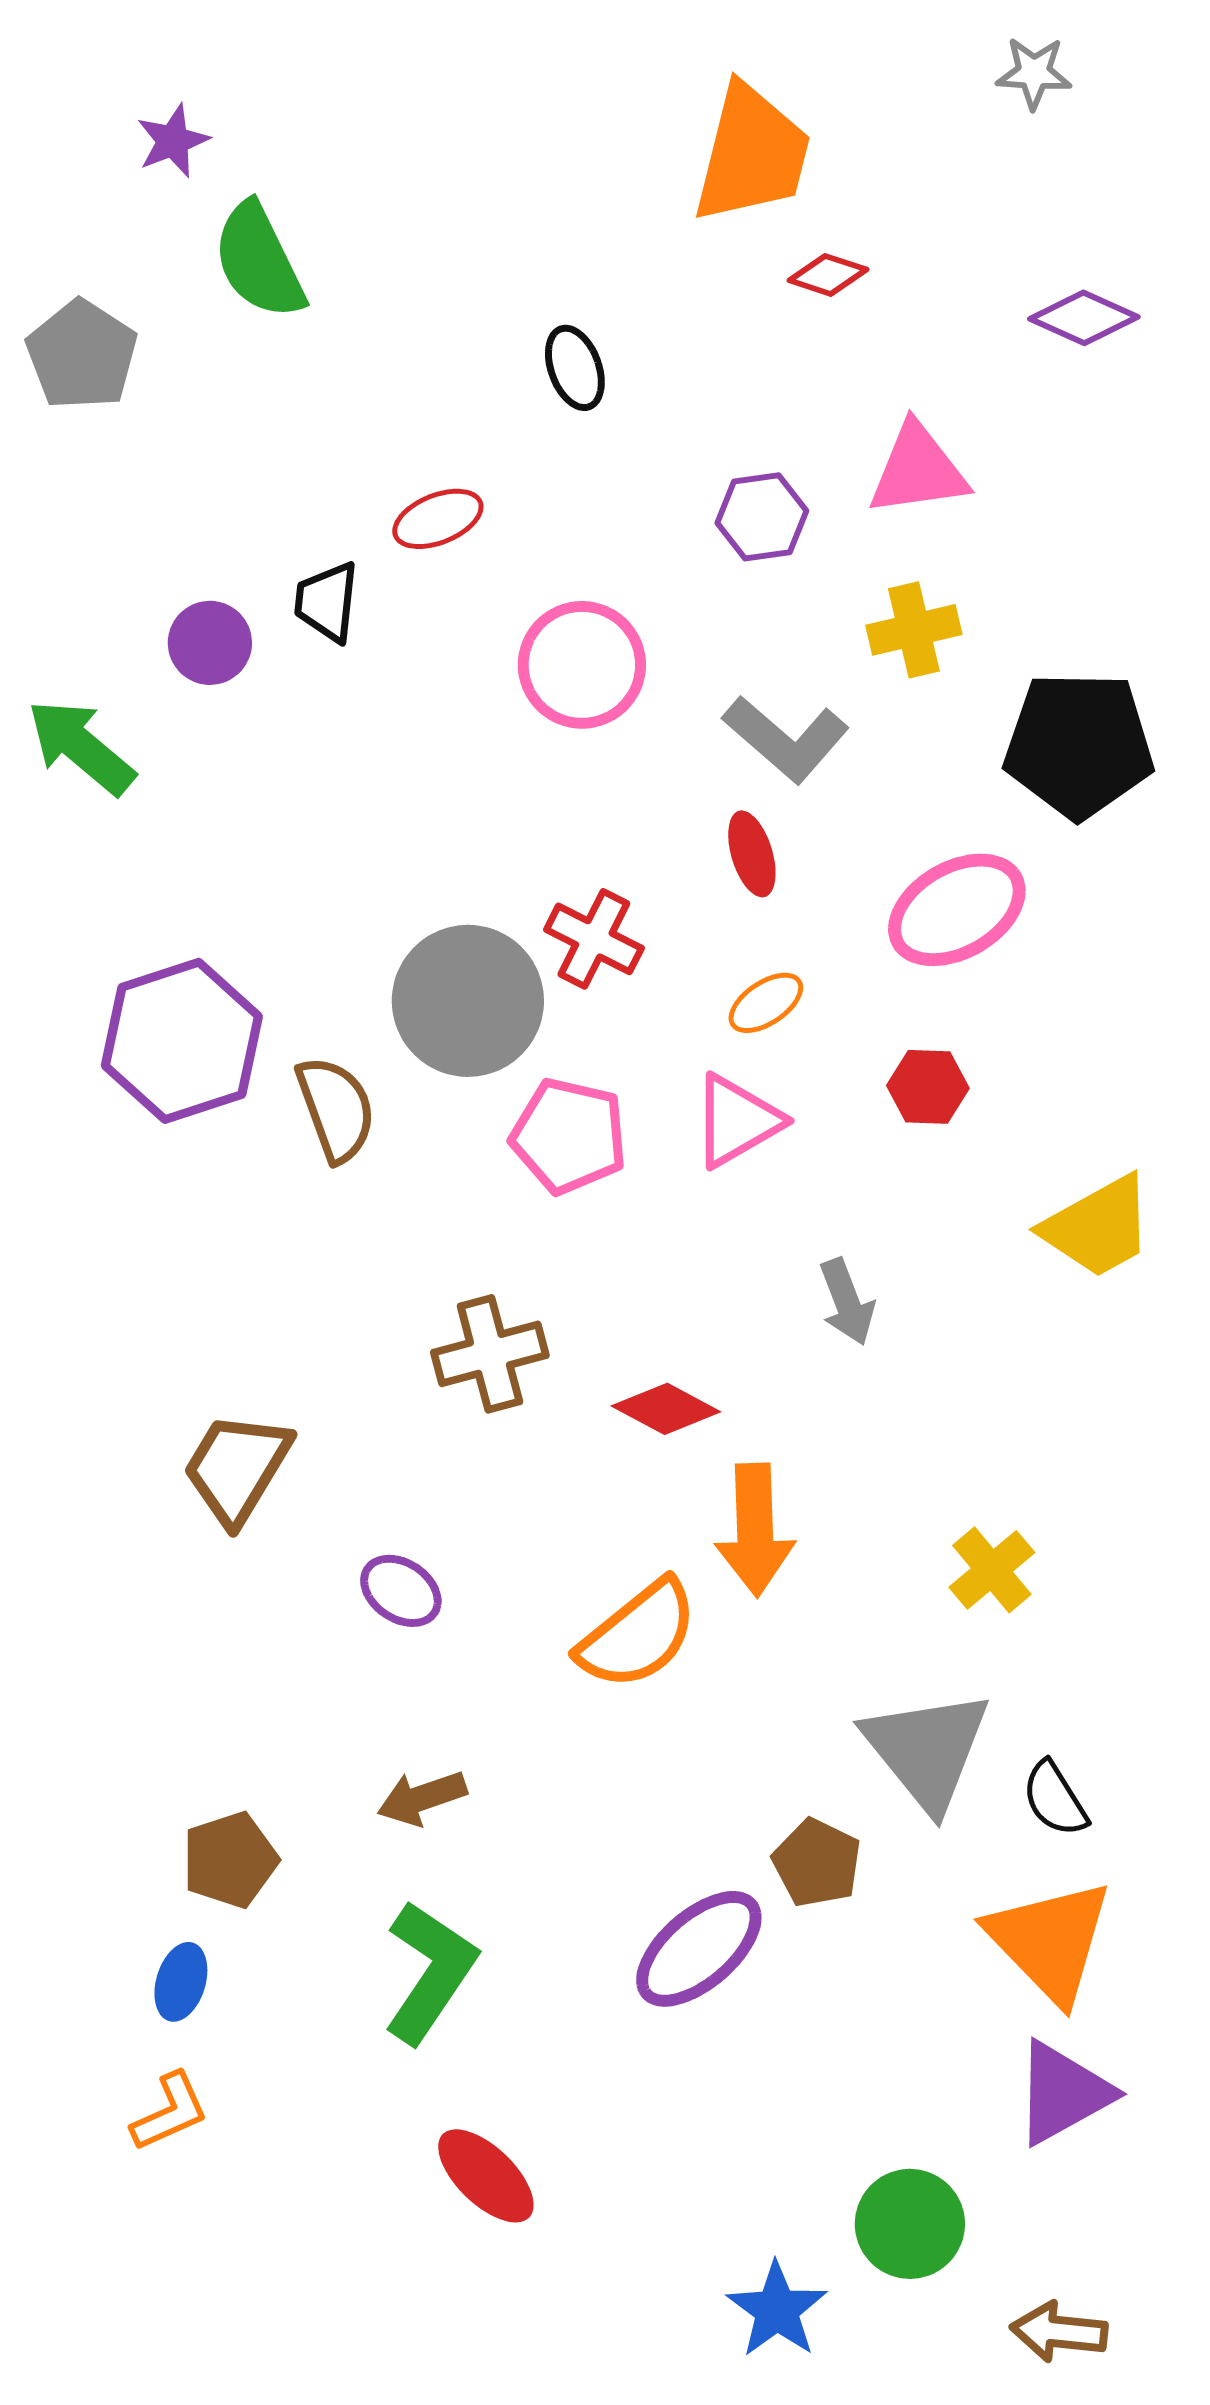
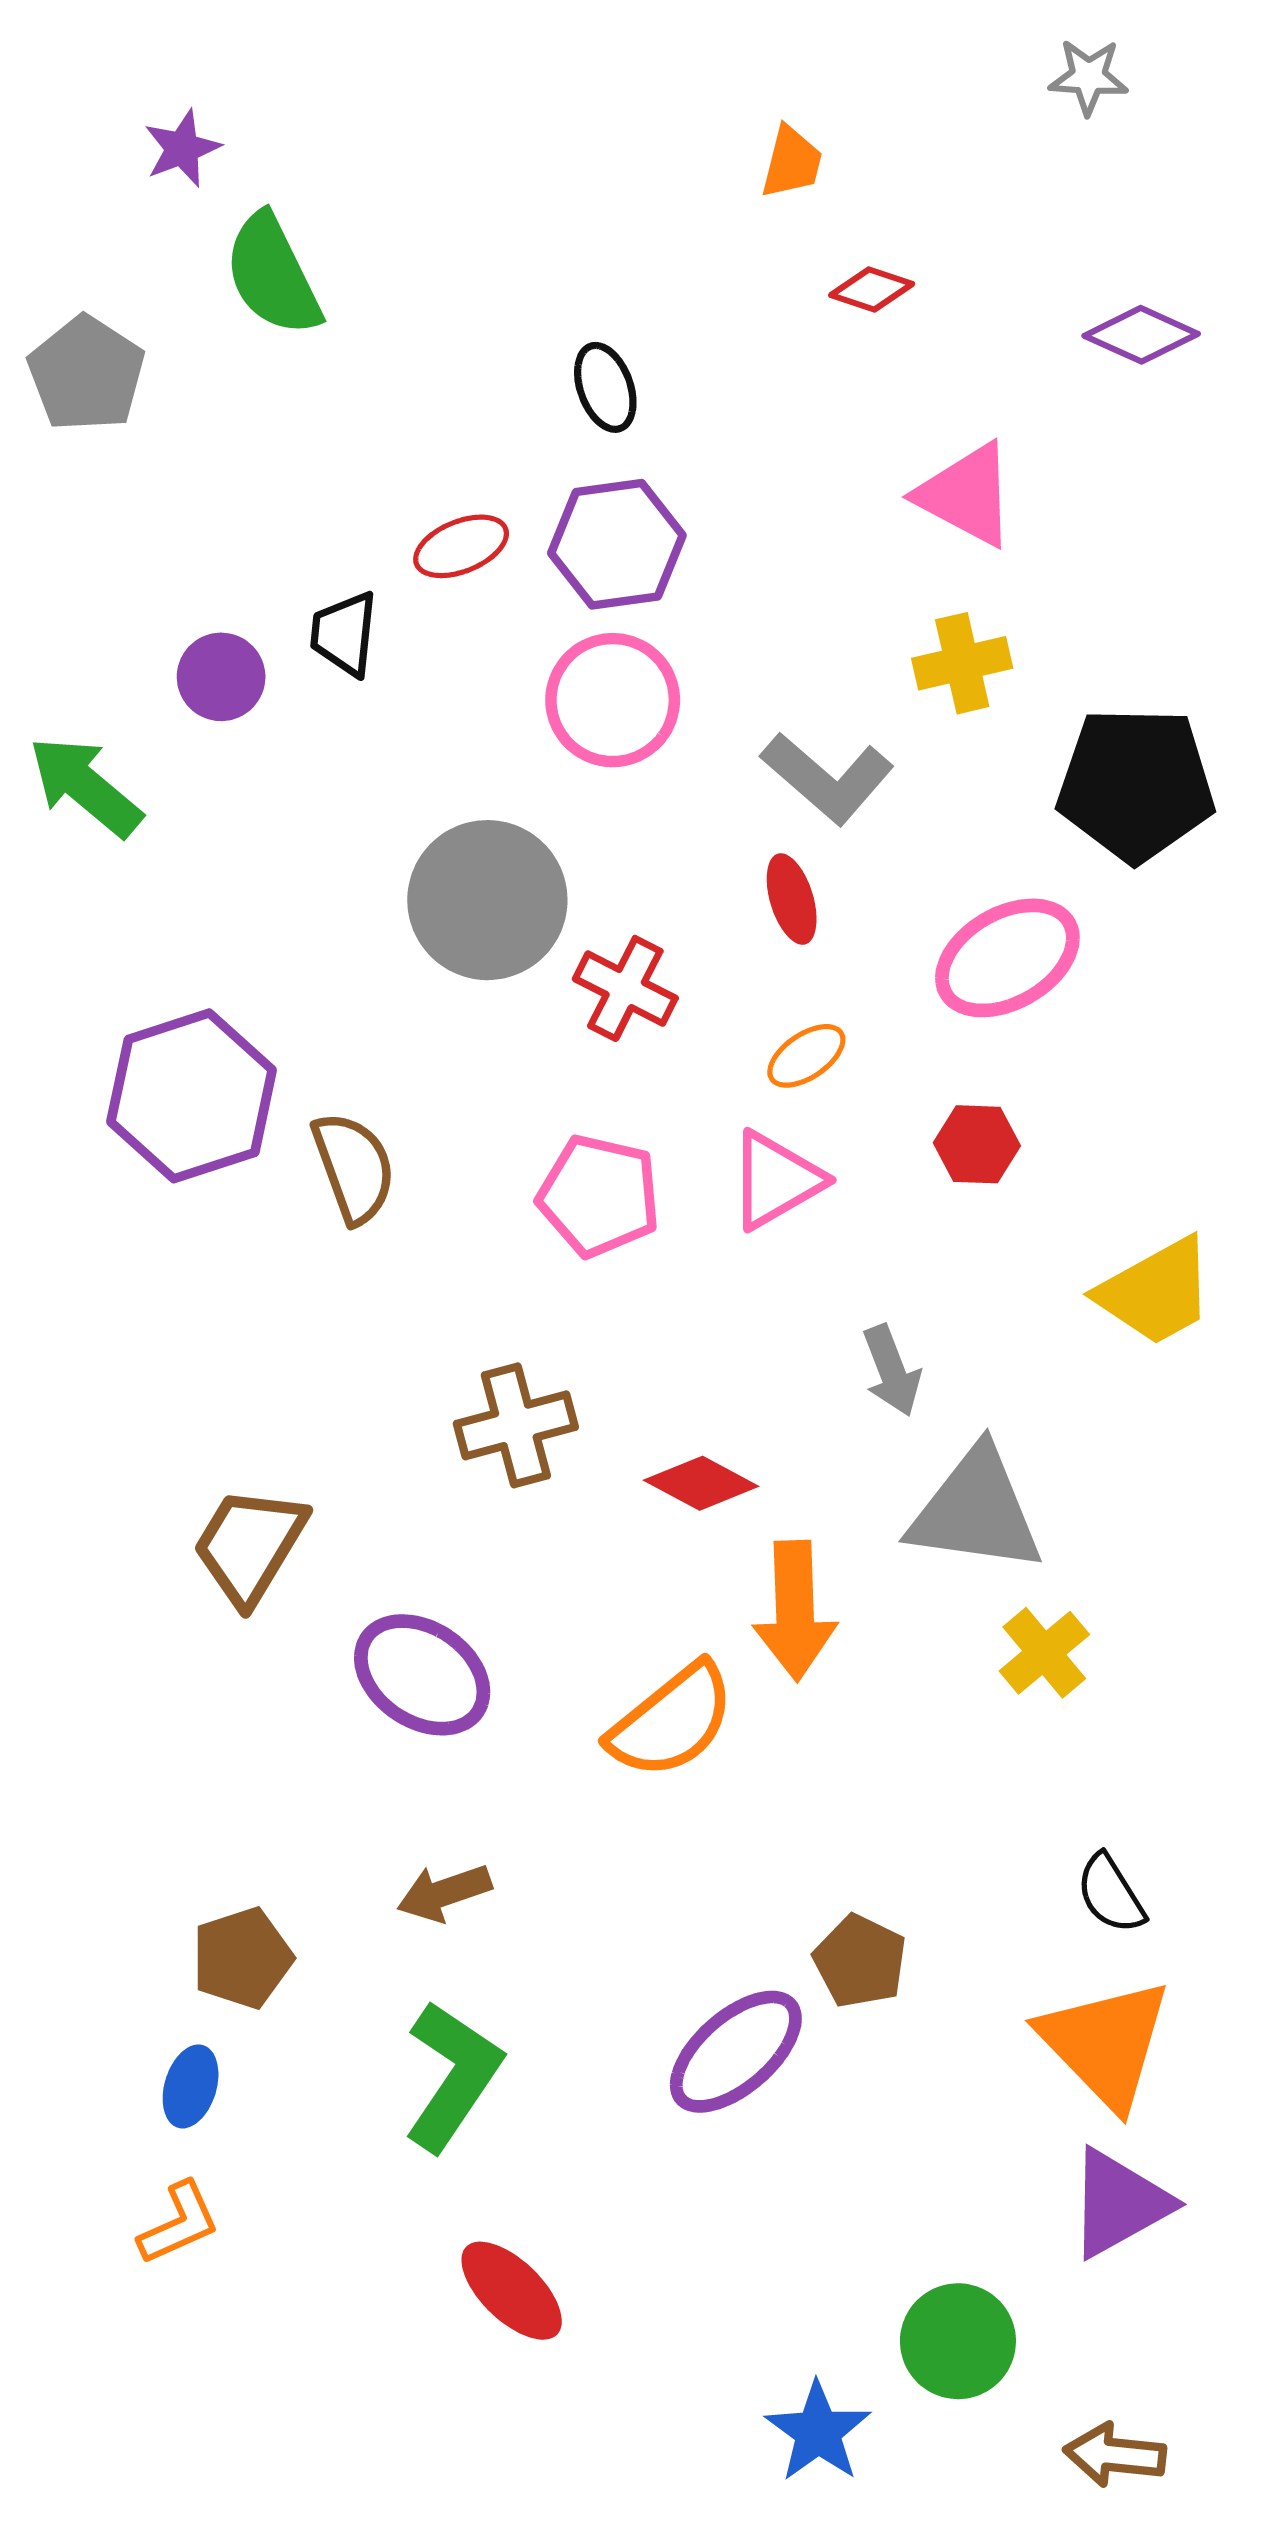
orange trapezoid: (752, 154) -> (792, 162), size x0.5
pink triangle: (918, 470) -> (966, 495), turned 36
purple hexagon: (762, 517) -> (617, 544), moved, size x1.4
gray circle: (468, 1001) -> (487, 900), moved
purple ellipse: (401, 1591) -> (422, 1675), size x1.6
gray triangle: (927, 1750) -> (976, 1511), moved, turned -43

